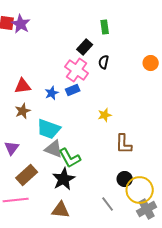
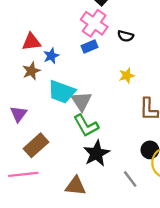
black semicircle: (104, 62) -> (126, 36), moved, turned -88
blue star: (52, 93) -> (51, 56), moved
gray triangle: (54, 149) -> (81, 101), moved, turned 36
black star: (64, 179) -> (96, 153), moved

